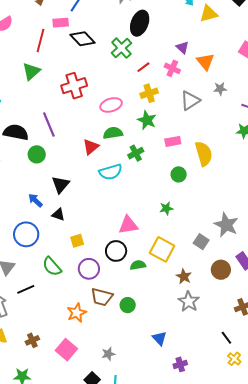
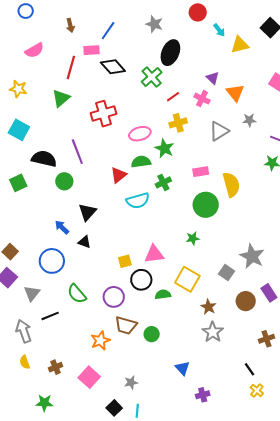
green star: (147, 120) -> (164, 148), moved
green circle: (179, 174) -> (206, 205), size x1.6
yellow square: (77, 241) -> (125, 261), moved

